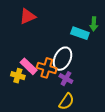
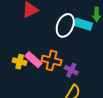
white ellipse: (63, 59) -> (65, 25), moved
yellow cross: (18, 76) -> (20, 62), moved

